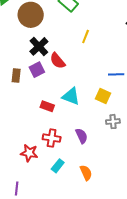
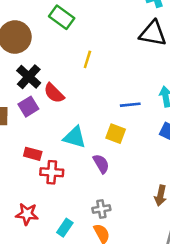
red rectangle: (47, 106) -> (33, 154), moved
gray cross: (113, 122) -> (101, 209), moved
purple semicircle: (82, 136) -> (101, 164), moved
red cross: (52, 138) -> (52, 172), moved

